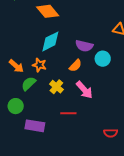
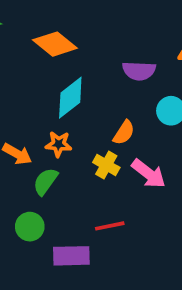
purple semicircle: (84, 46) -> (139, 71), moved
yellow cross: (56, 87) -> (106, 165), moved
red line: (68, 113) -> (110, 226), moved

